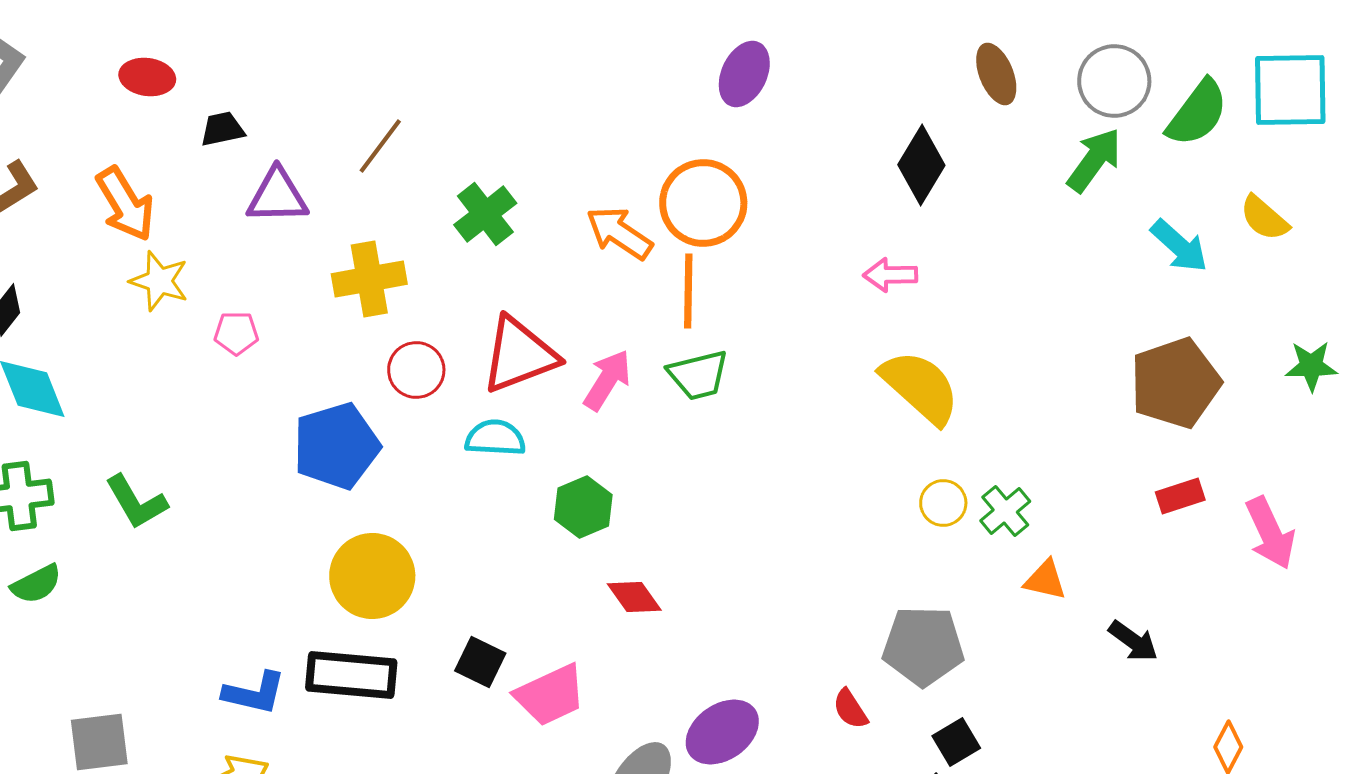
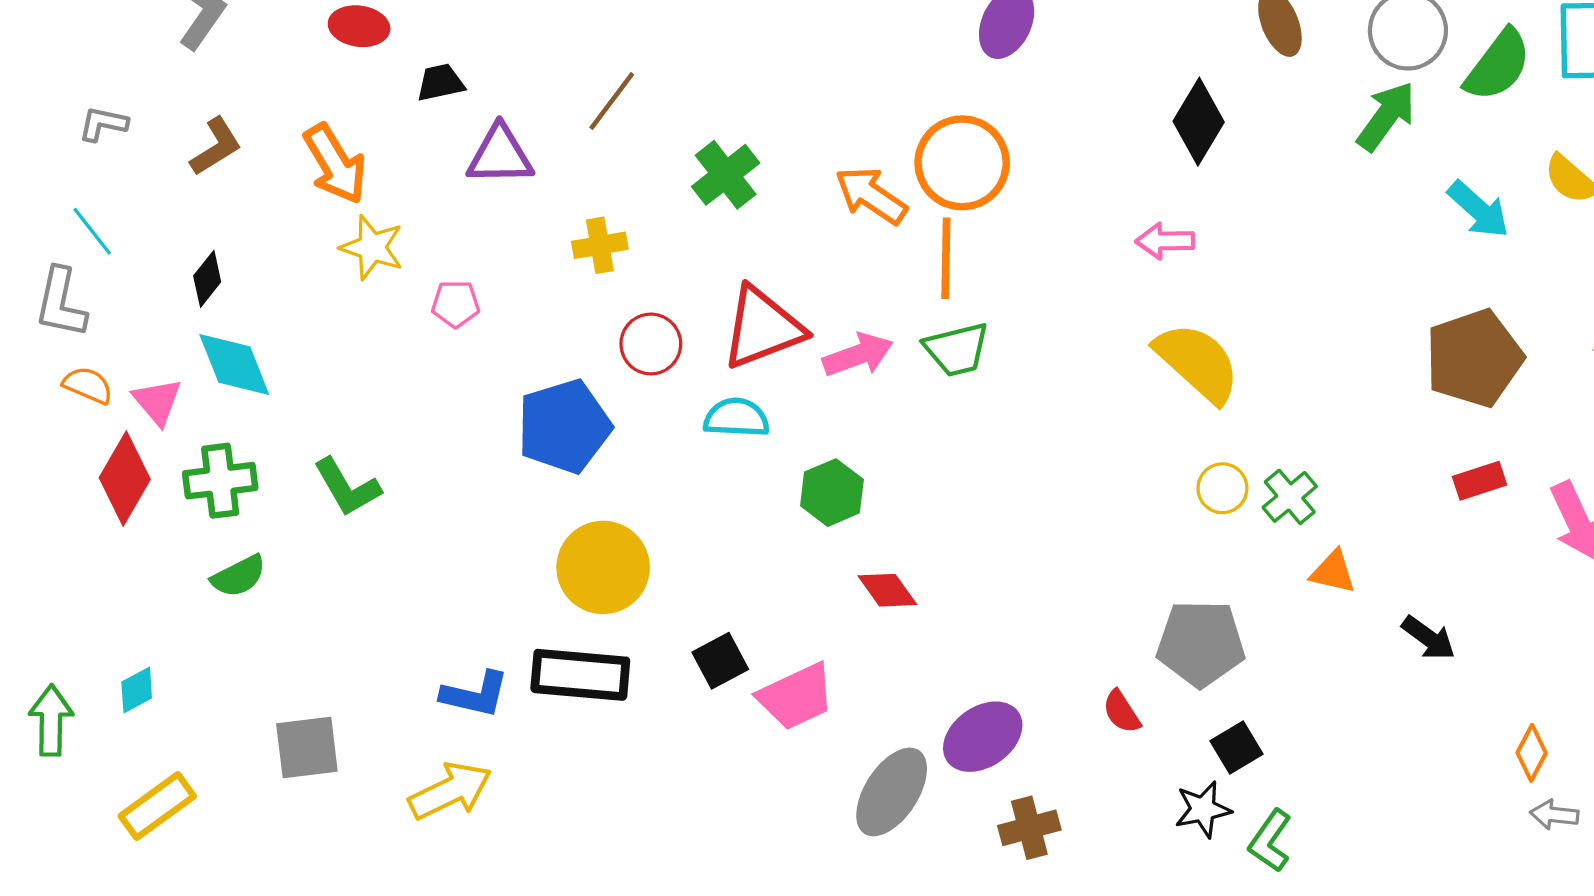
yellow cross: (369, 279) -> (600, 245), size x0.7
pink arrow: (607, 380) -> (858, 355), turned 38
black square: (480, 662) -> (720, 661), turned 36

